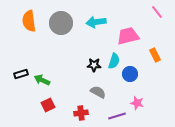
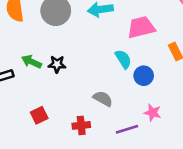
cyan semicircle: (114, 61) -> (123, 59), turned -49
black star: (94, 65) -> (57, 64), moved
green arrow: (42, 80) -> (32, 62), moved

